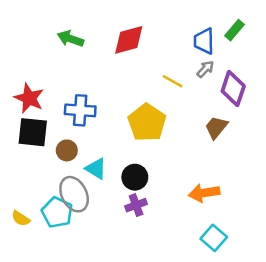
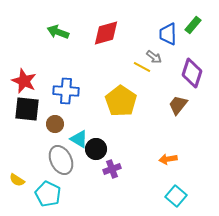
gray arrow: (205, 69) -> (154, 57), moved, turned 84
black circle: (135, 177) -> (96, 149), moved
orange arrow: (204, 193) -> (168, 159), size x0.7
cyan pentagon: (57, 212) -> (48, 194), moved

